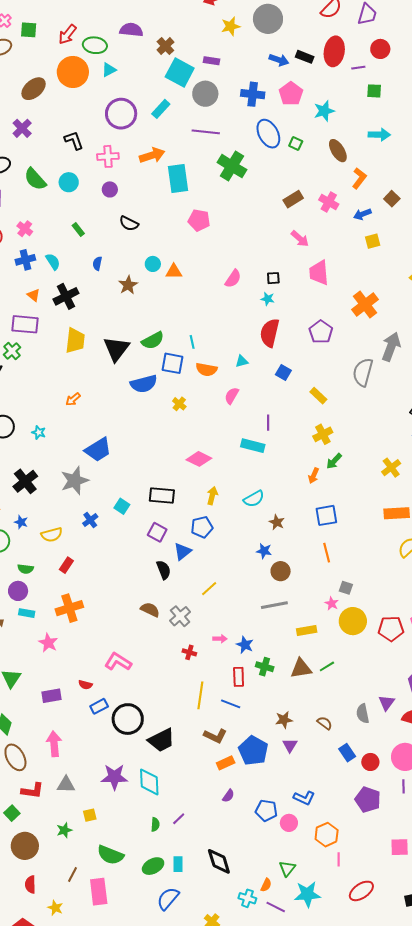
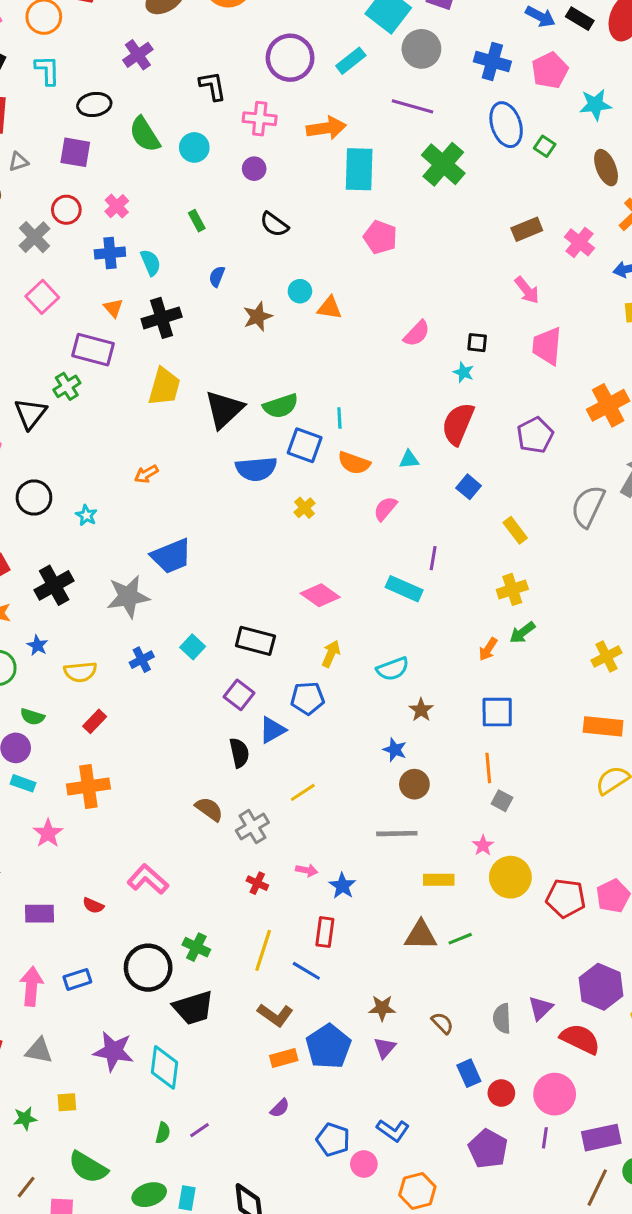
gray square: (346, 588) -> (502, 801), moved
green cross: (265, 667) -> (196, 947), moved
blue rectangle: (99, 706) -> (77, 979), moved

